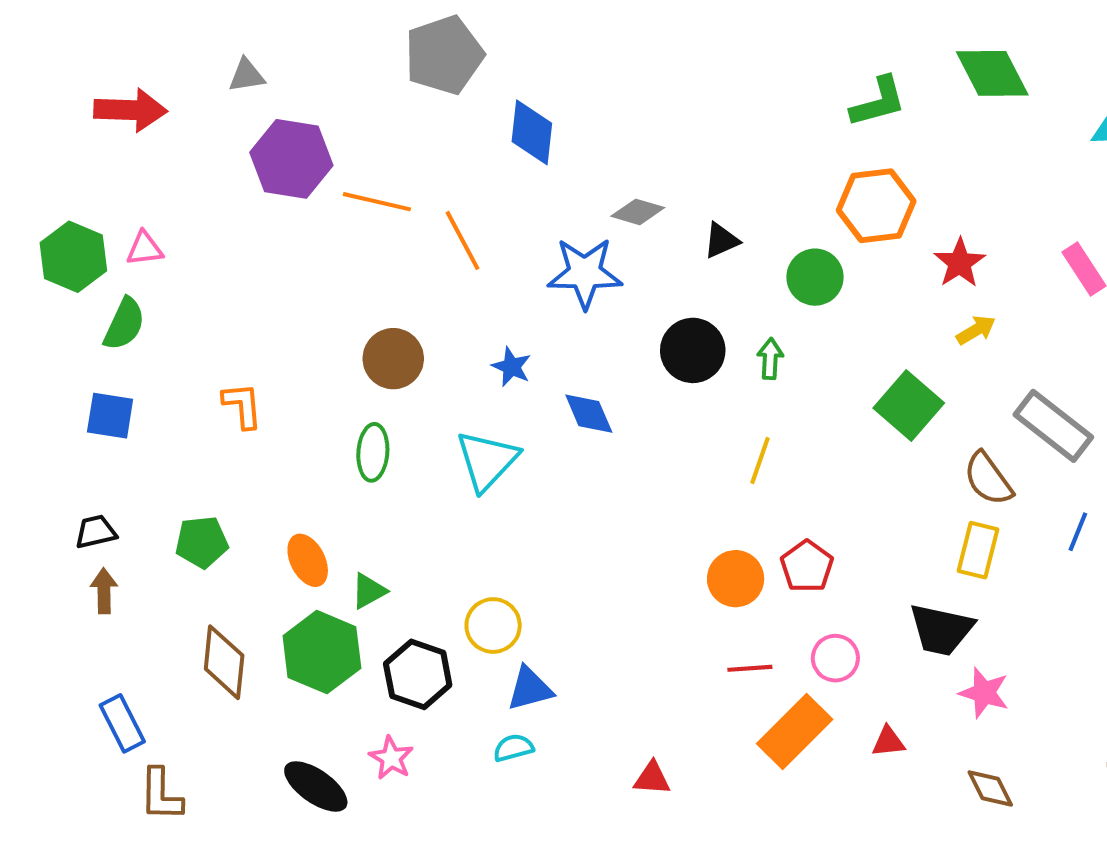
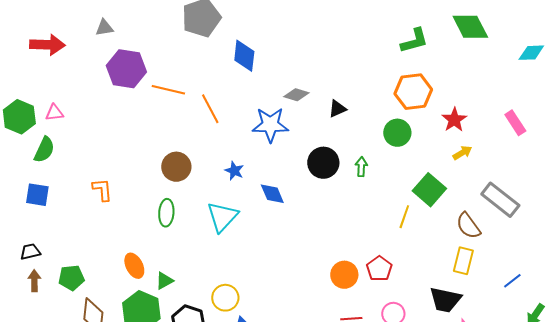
green circle: (815, 277) -> (397, 133), moved
yellow line: (760, 460) -> (404, 217), moved
blue line: (1078, 532) -> (512, 281), moved, turned 30
green pentagon: (202, 542) -> (71, 278), moved

